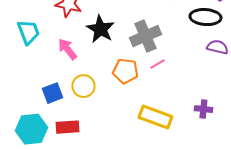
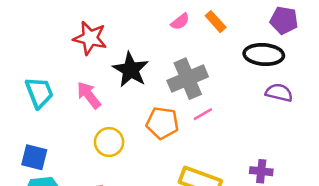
cyan trapezoid: (28, 32) -> (39, 93), moved
blue square: (52, 93) -> (34, 157), moved, turned 35

